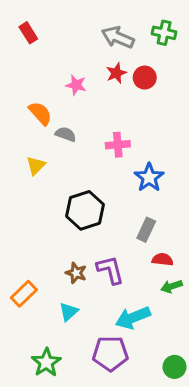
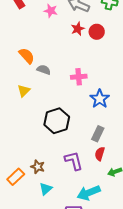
pink star: (76, 85) -> (51, 11), moved
red semicircle: (163, 260) -> (100, 154), moved, turned -80
brown star: (76, 273) -> (38, 167), moved

